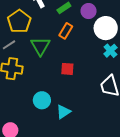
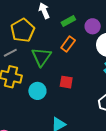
cyan circle: (42, 100) -> (37, 91), moved

